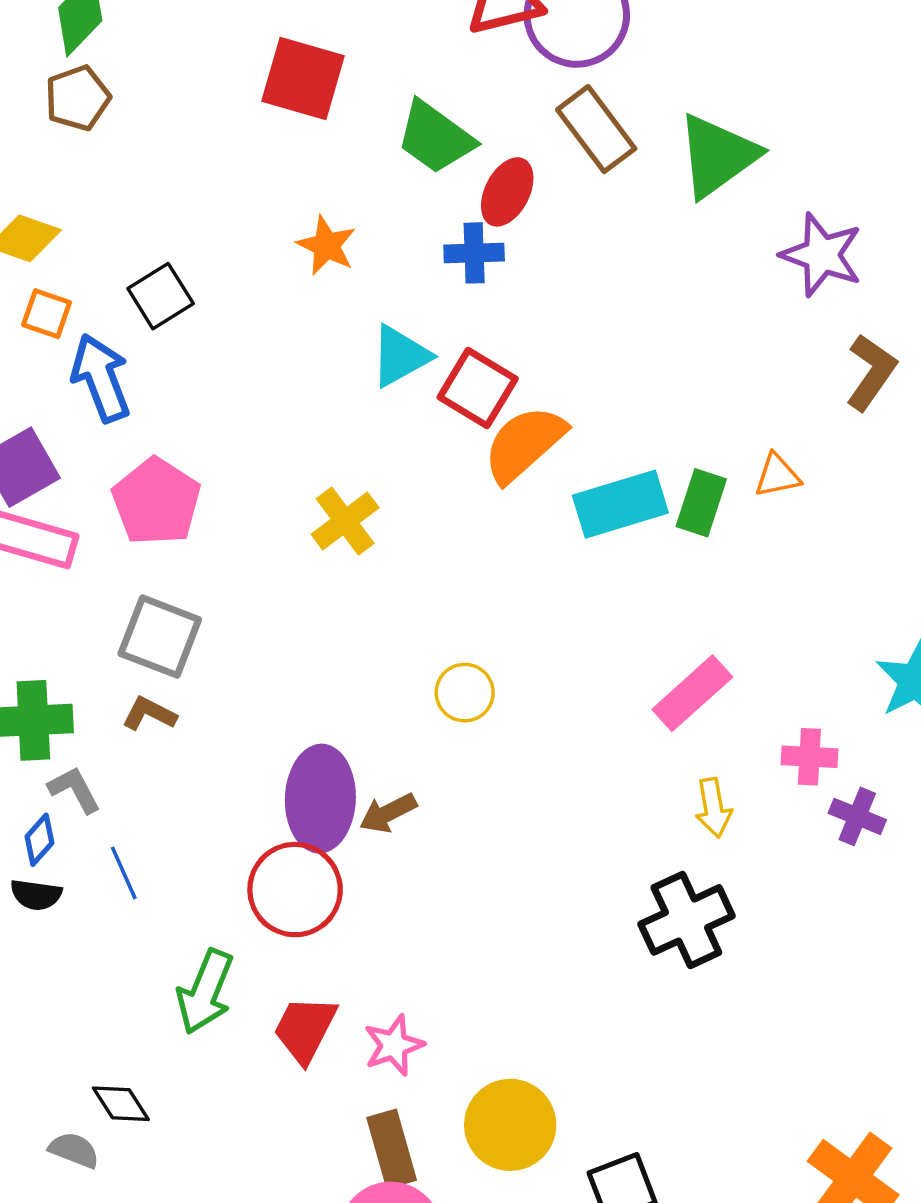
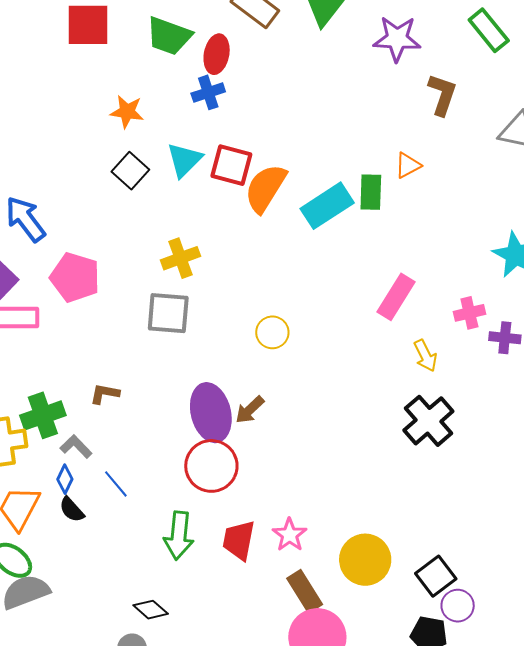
black square: (161, 296) -> (130, 171), moved
yellow cross: (345, 521) -> (180, 258), turned 33
gray square: (160, 637) -> (168, 313), moved
black semicircle: (36, 895) -> (72, 510), turned 56

